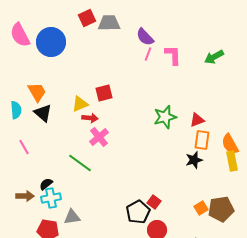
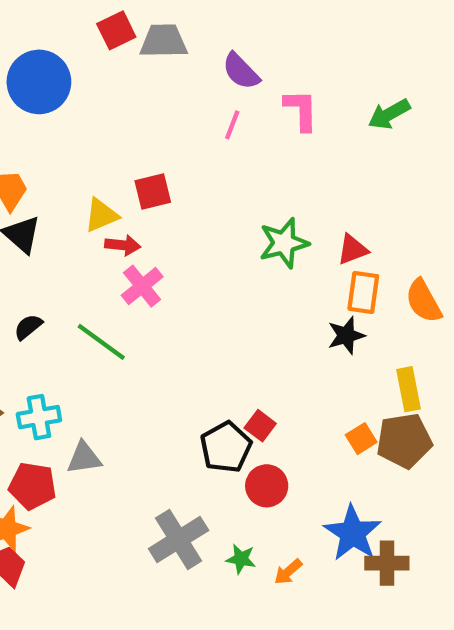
pink line: (148, 54) -> (232, 125), moved
yellow rectangle: (232, 161) -> (408, 389), moved
black semicircle: (46, 184) -> (28, 327), moved

